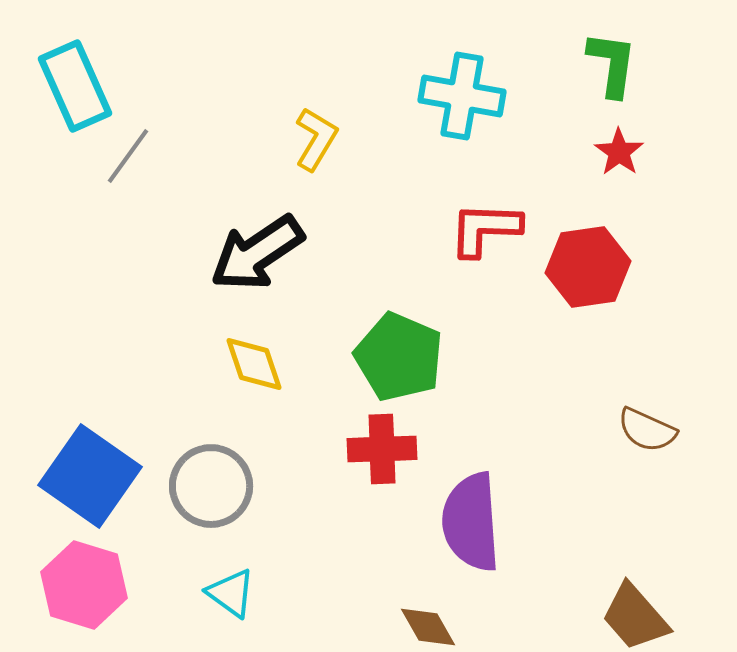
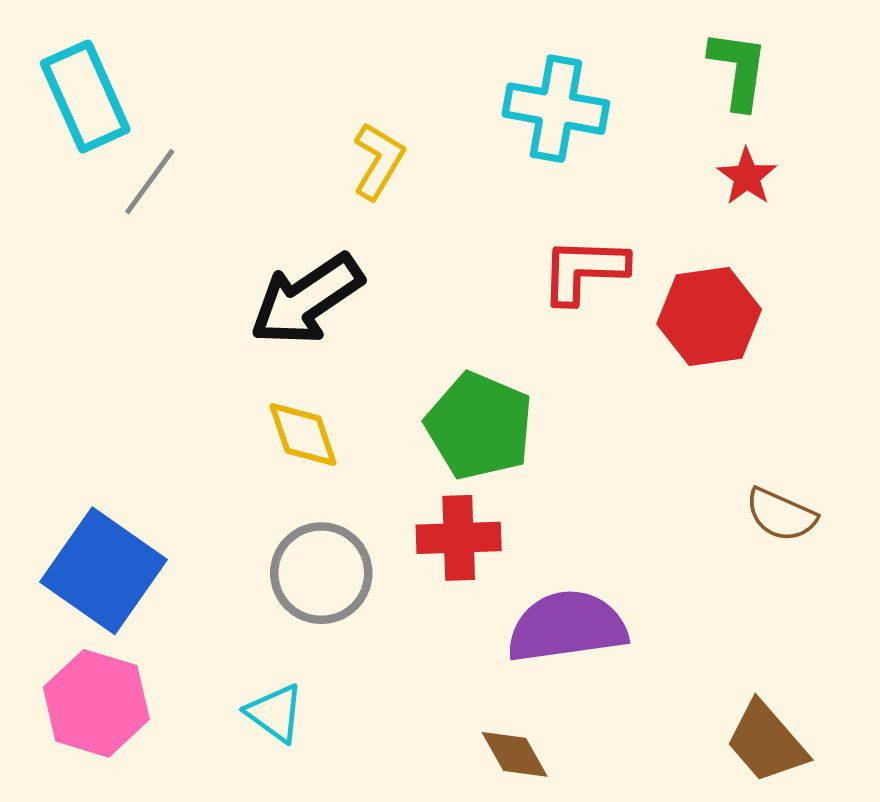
gray circle: (211, 486) -> (321, 573), moved
purple semicircle: (471, 522) -> (567, 627), turned 86

